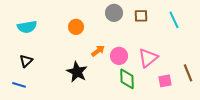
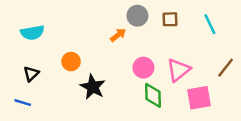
orange circle: (76, 27) -> (71, 62), moved
orange arrow: (98, 51) -> (118, 35), moved
brown line: (188, 73) -> (226, 68), moved, turned 60
pink square: (165, 81) -> (199, 98), size x1.5

